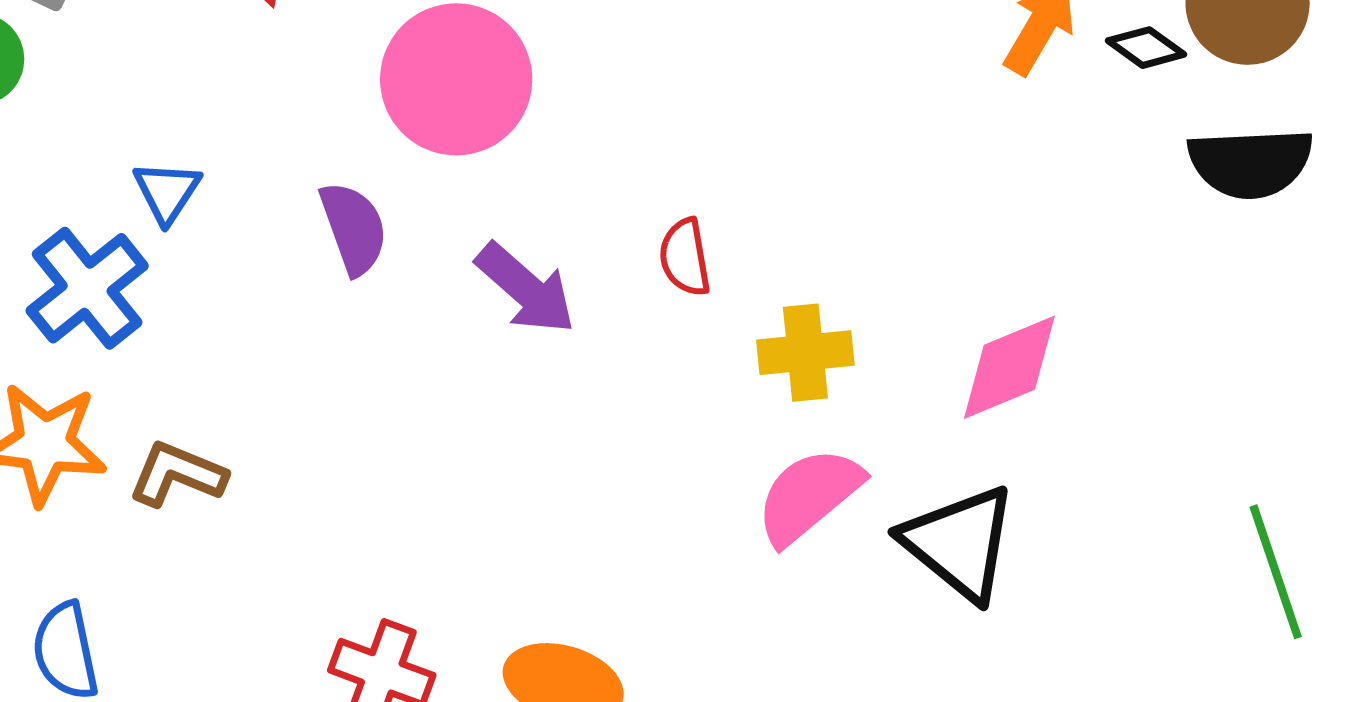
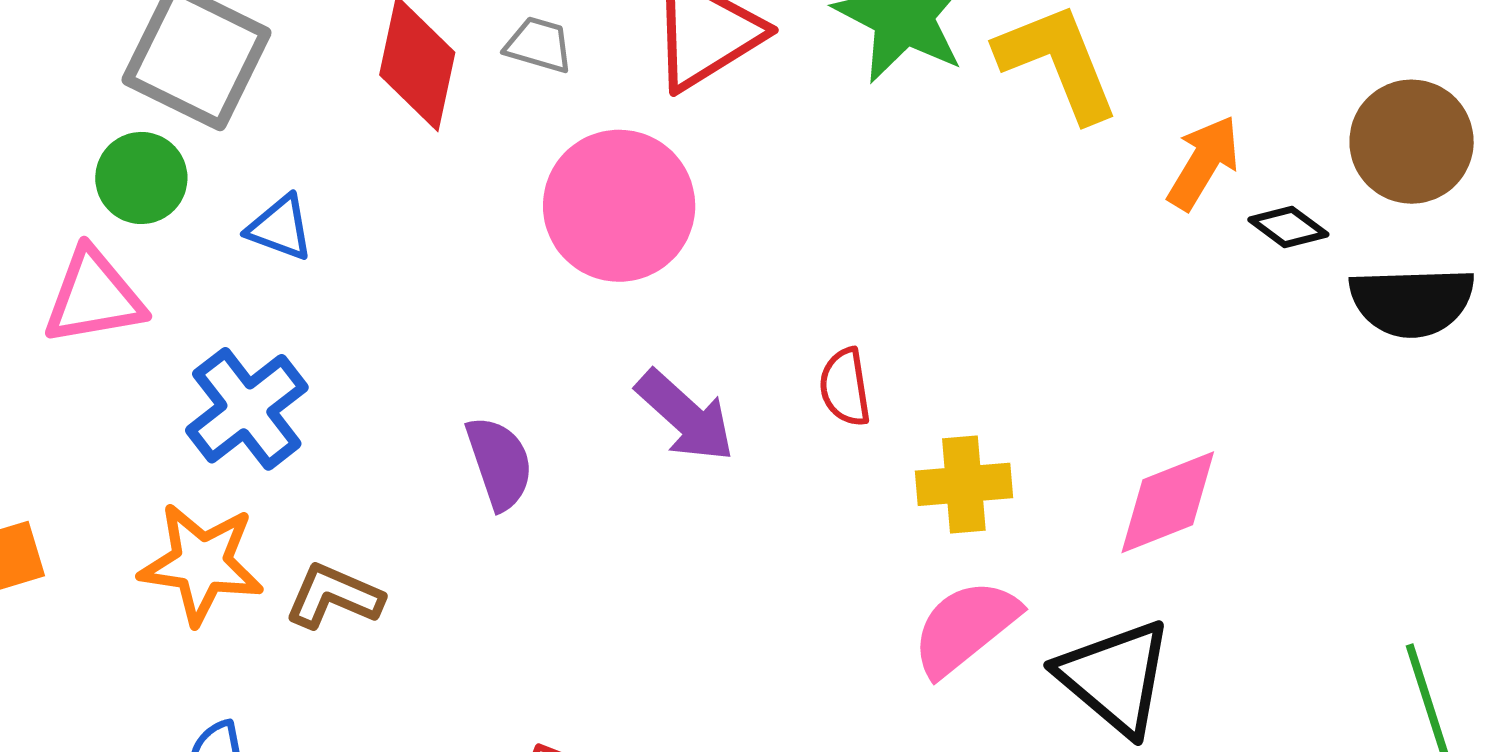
black diamond: (1146, 48) -> (1288, 227), moved
blue triangle: (167, 192) -> (280, 228), moved, turned -44
purple semicircle: (354, 228) -> (499, 463), moved

